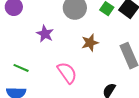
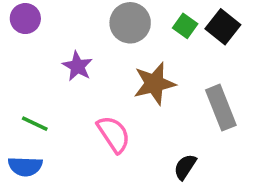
brown star: (90, 43) -> (154, 84), size x1.4

